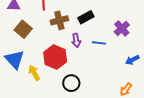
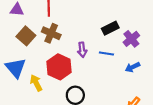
black rectangle: (86, 17) -> (110, 28), moved
brown cross: (59, 20) -> (51, 33), moved, turned 36
blue arrow: (132, 60) -> (133, 67), moved

